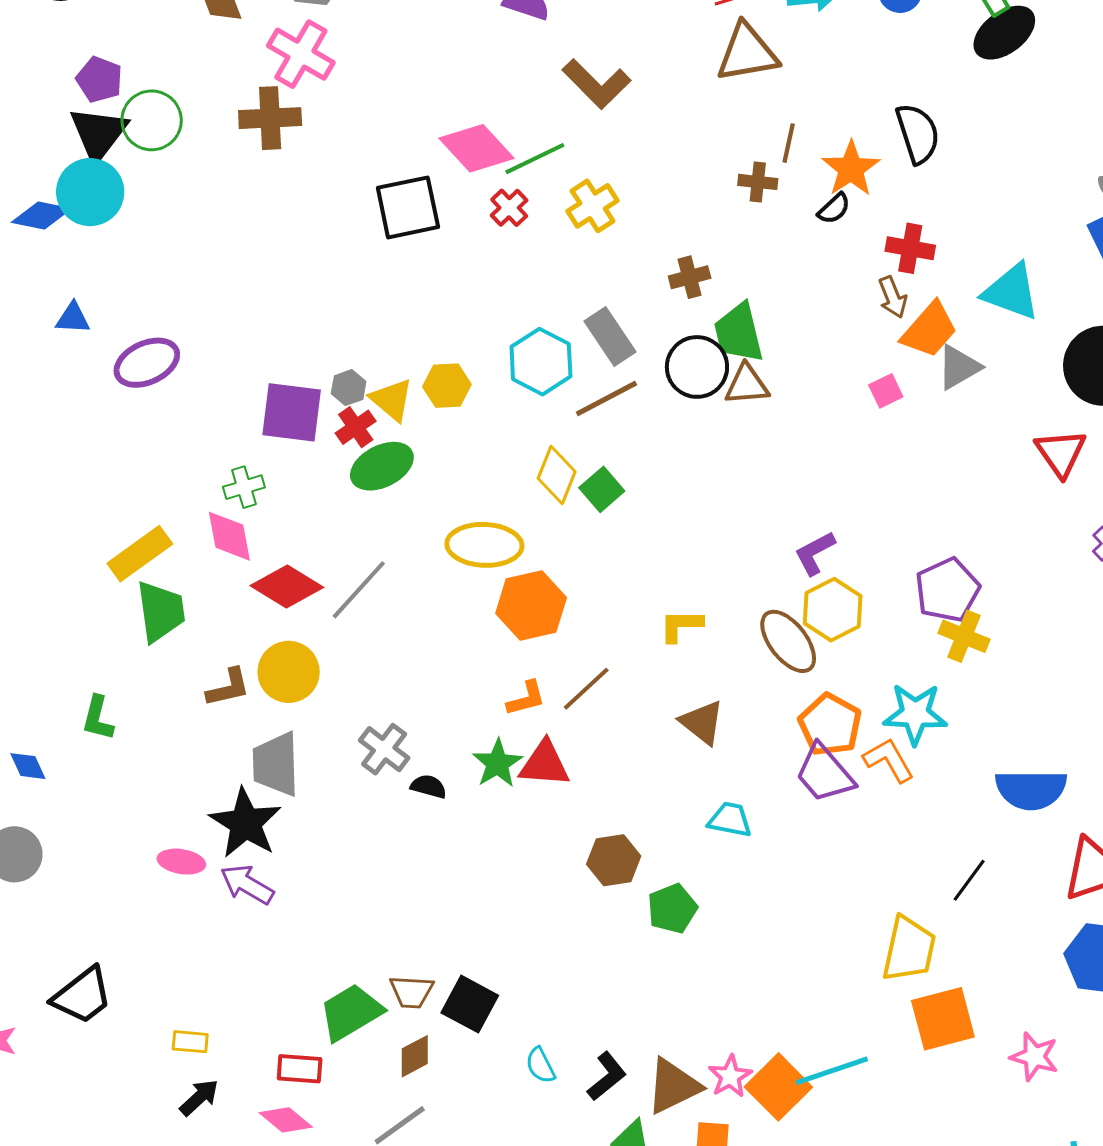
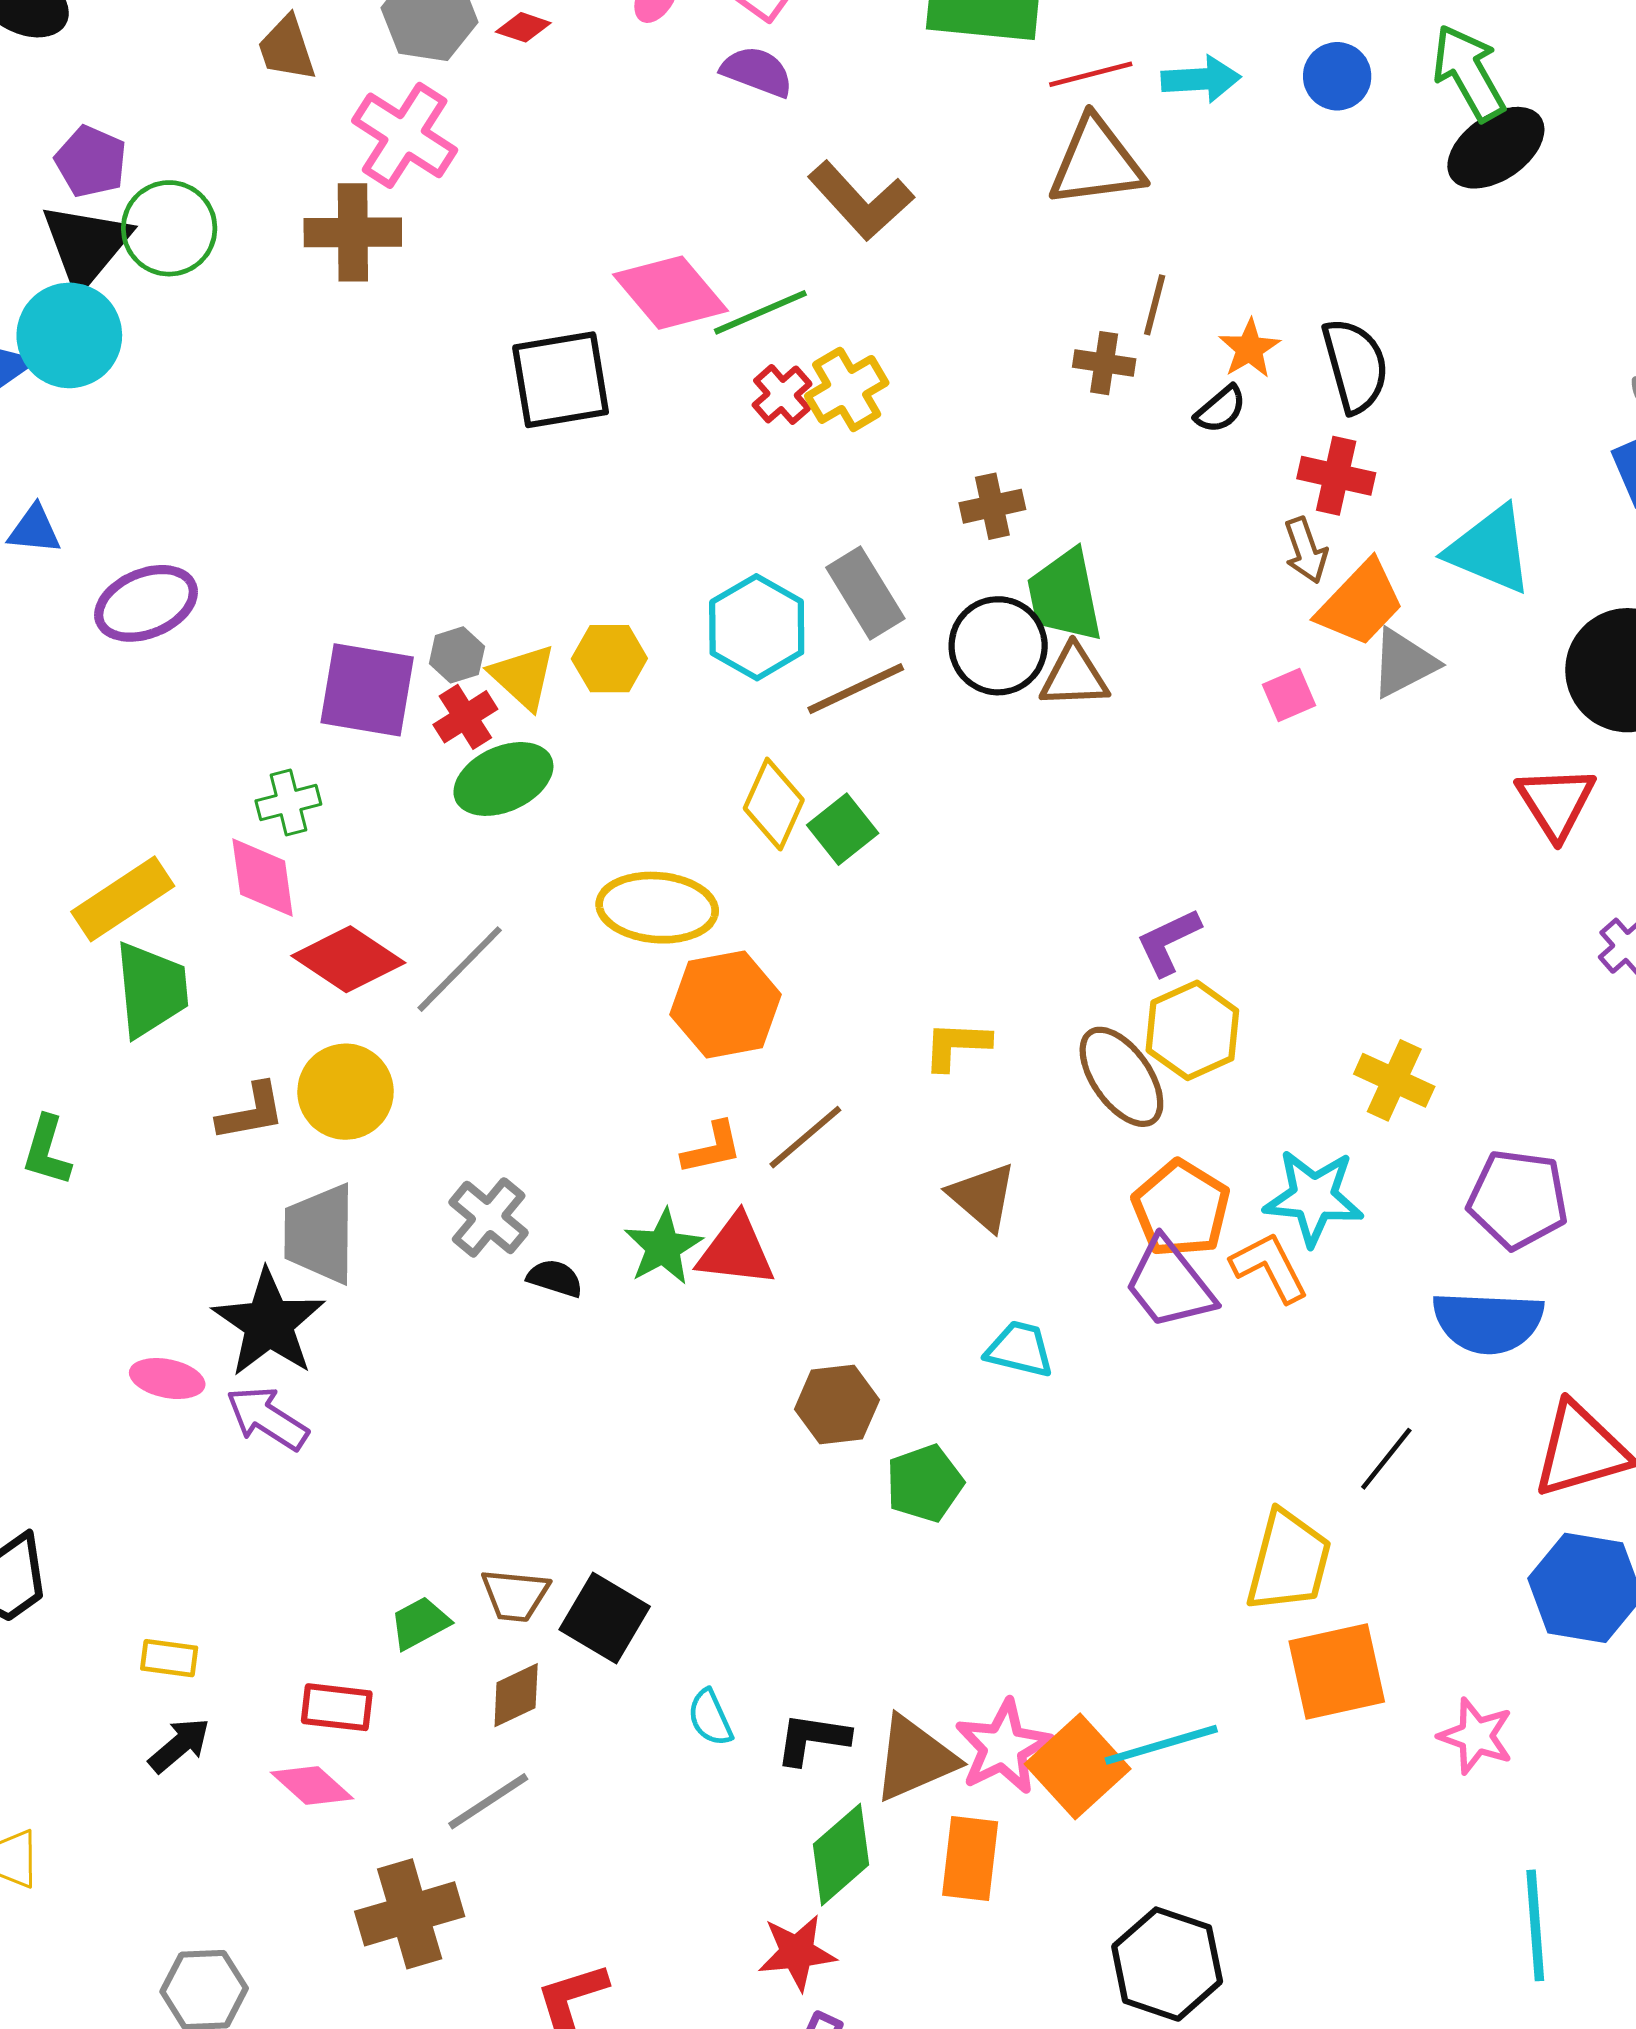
black semicircle: (918, 134) -> (1355, 366), moved
orange star: (851, 169) -> (1249, 349), size x0.7
red cross: (509, 208) -> (782, 394), moved
purple pentagon: (947, 590) -> (1518, 1199), moved, turned 30
green trapezoid: (351, 1012) -> (420, 1623), size x0.6
black L-shape: (607, 1076) -> (812, 1739), turned -135
pink star: (730, 1076) -> (1003, 1747), size x1.4

